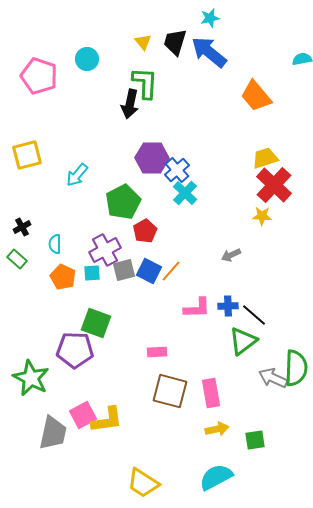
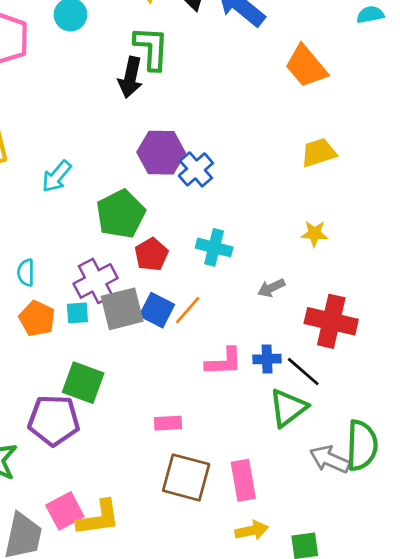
red cross: (274, 185) -> (331, 321), moved, turned -30
cyan cross: (185, 193) -> (214, 247), moved, turned -30
gray square: (124, 270) -> (122, 309), size x1.4

